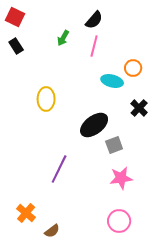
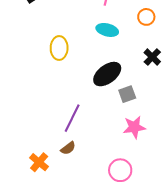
cyan ellipse: (112, 81) -> (107, 30), moved
pink circle: (119, 221) -> (120, 170), moved
brown semicircle: (52, 231) -> (68, 148), moved

